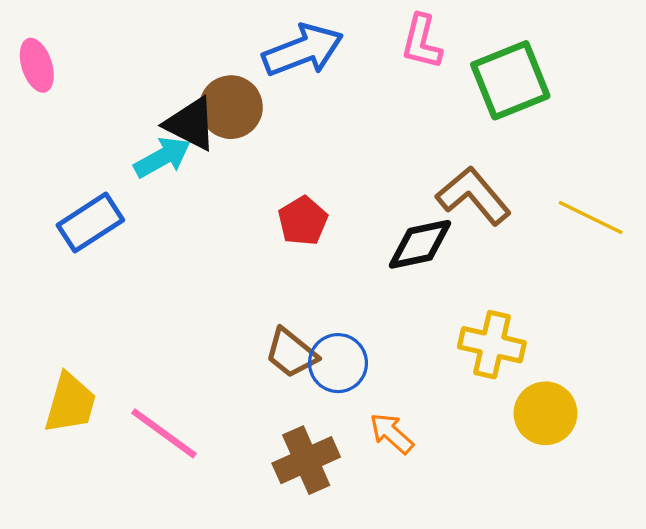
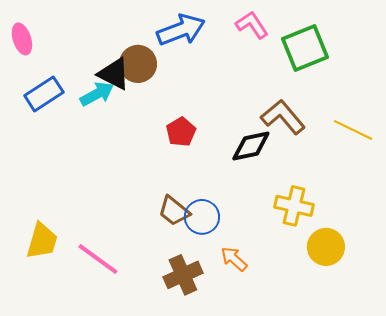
pink L-shape: (422, 42) -> (252, 25), turned 132
blue rectangle: (90, 223) -> (44, 94), moved

